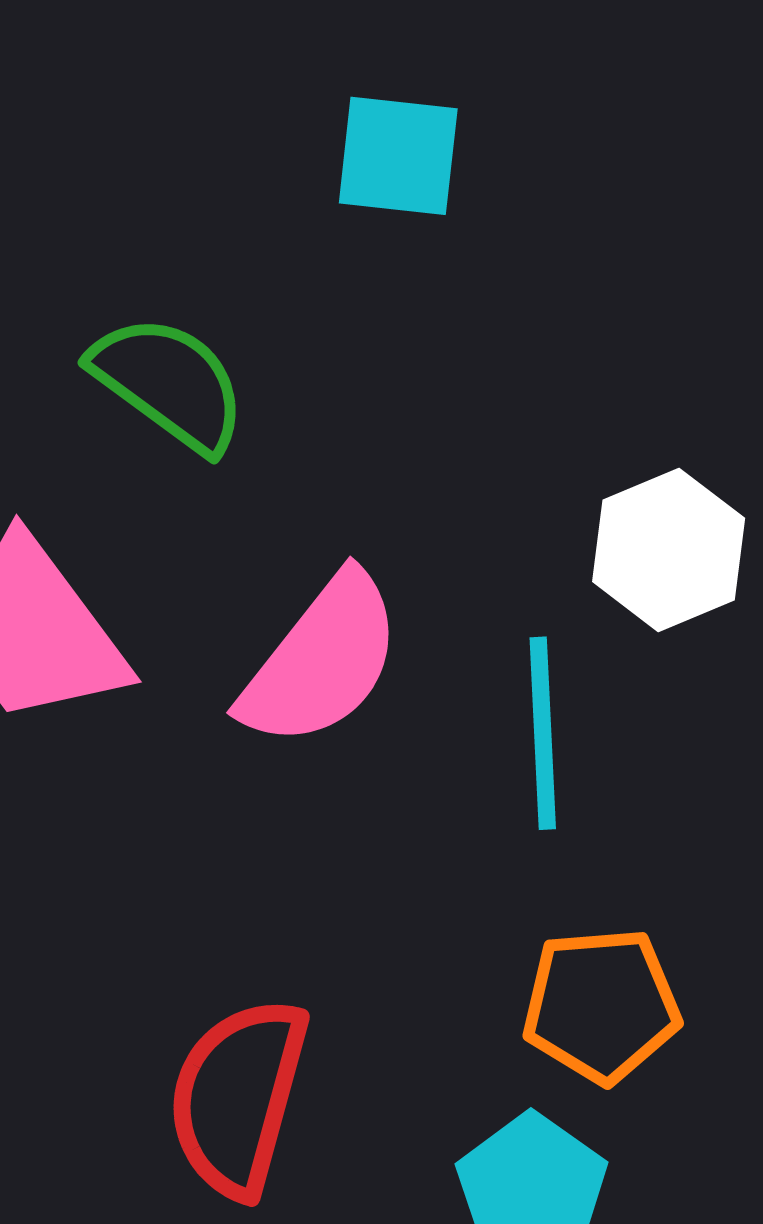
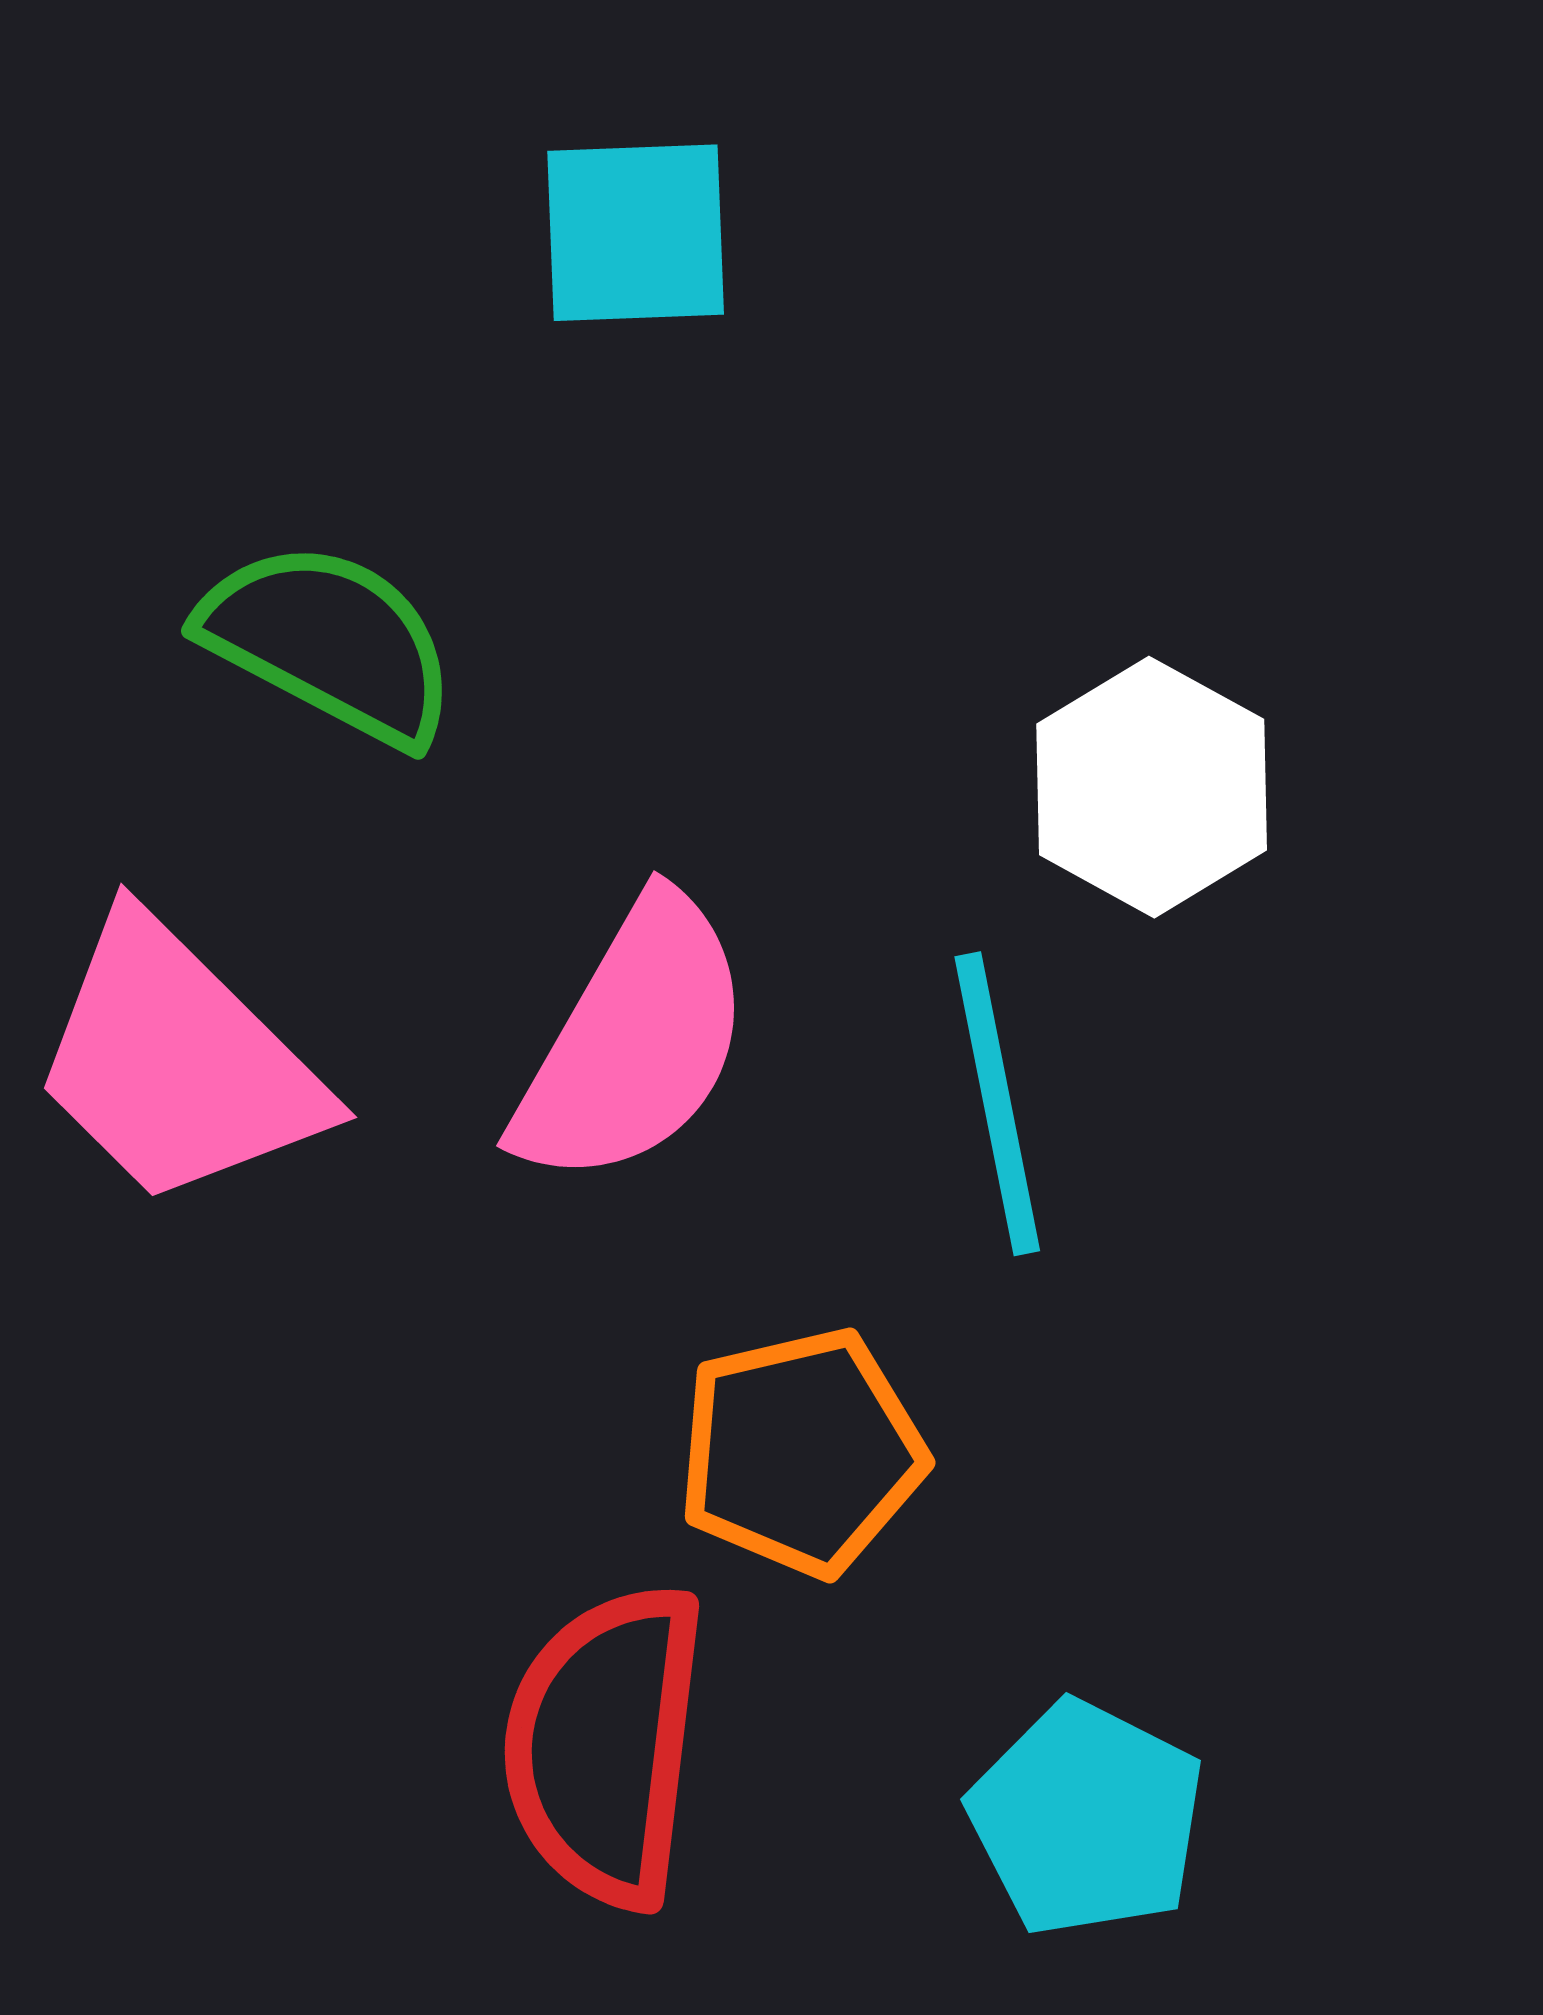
orange pentagon: (601, 1005) -> (801, 1452), moved

